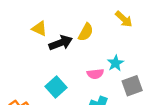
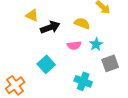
yellow semicircle: (86, 32) -> (82, 23), moved, turned -98
pink semicircle: (95, 74) -> (74, 45), moved

